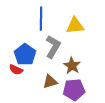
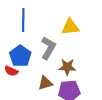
blue line: (41, 19) -> (23, 20), moved
brown star: (72, 66) -> (67, 67), turned -30

